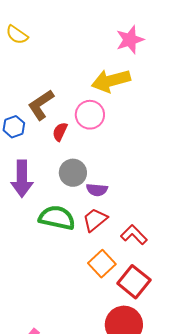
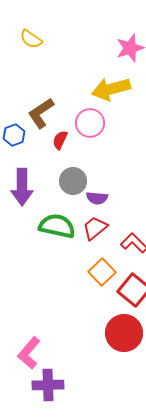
yellow semicircle: (17, 35) -> (31, 39), moved

